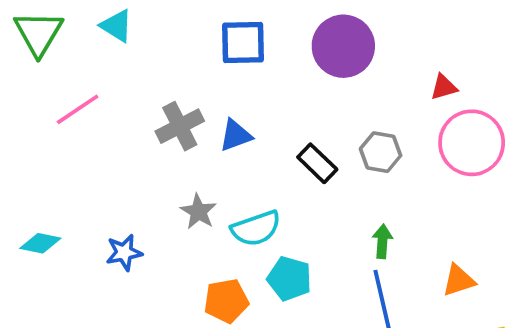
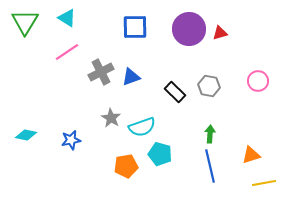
red triangle: (444, 87) -> (220, 33), moved
pink line: (78, 109) -> (67, 52), moved
pink circle: (472, 143) -> (258, 81), size x0.6

